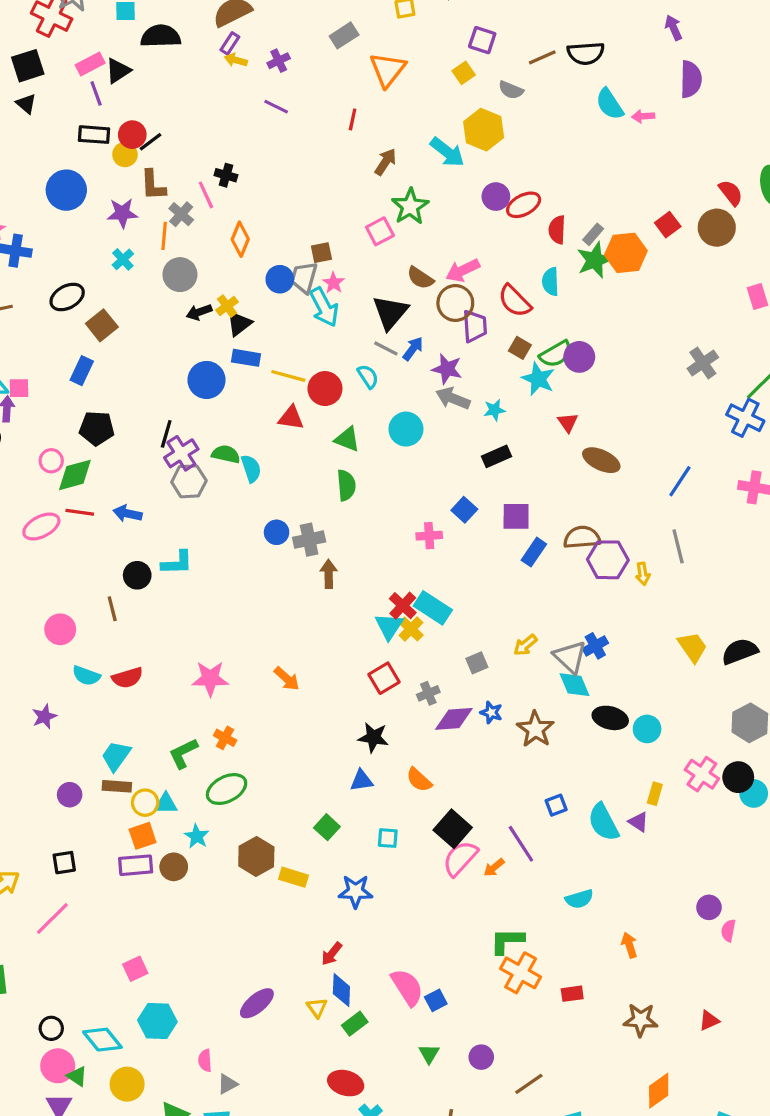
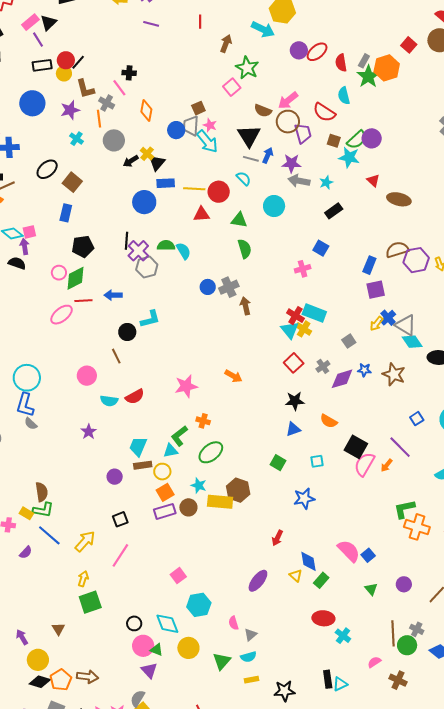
purple square: (516, 516) -> (376, 290), moved
blue cross: (595, 646) -> (388, 318), moved
cyan triangle: (166, 804) -> (171, 451), moved
yellow rectangle: (294, 877) -> (220, 502), moved, size x1.4
red arrow: (332, 954) -> (277, 538), moved
cyan diamond: (102, 1040) -> (167, 624), turned 30

